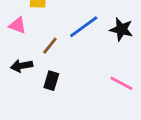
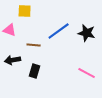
brown line: (50, 46) -> (34, 45), turned 56

